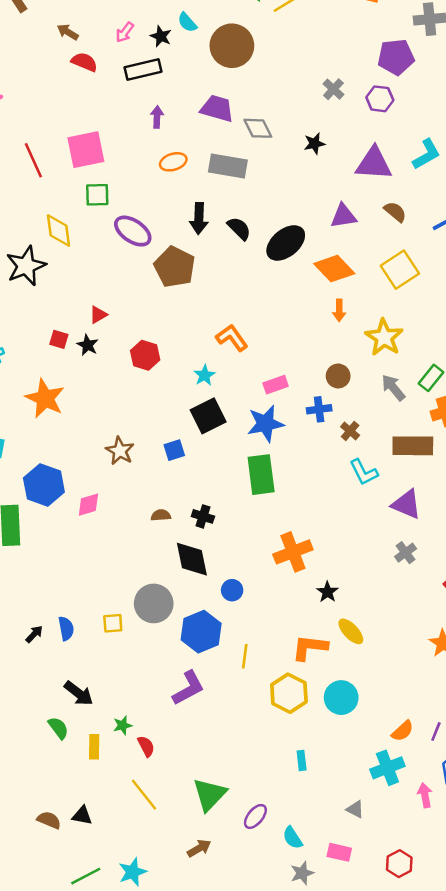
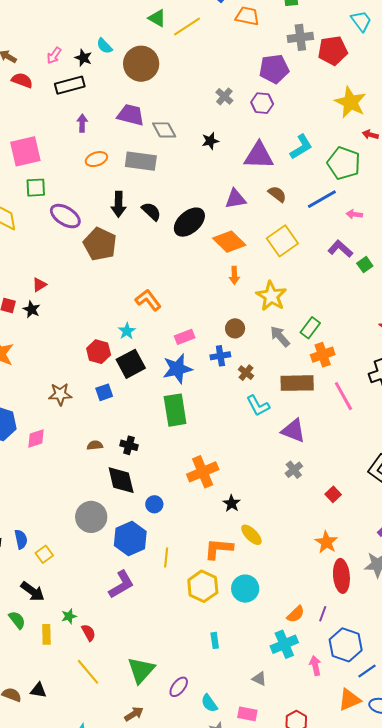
red hexagon: (145, 355) -> (99, 352), moved
brown star: (120, 451) -> (60, 394), turned -30
yellow square: (113, 623) -> (44, 554), moved, turned -30

